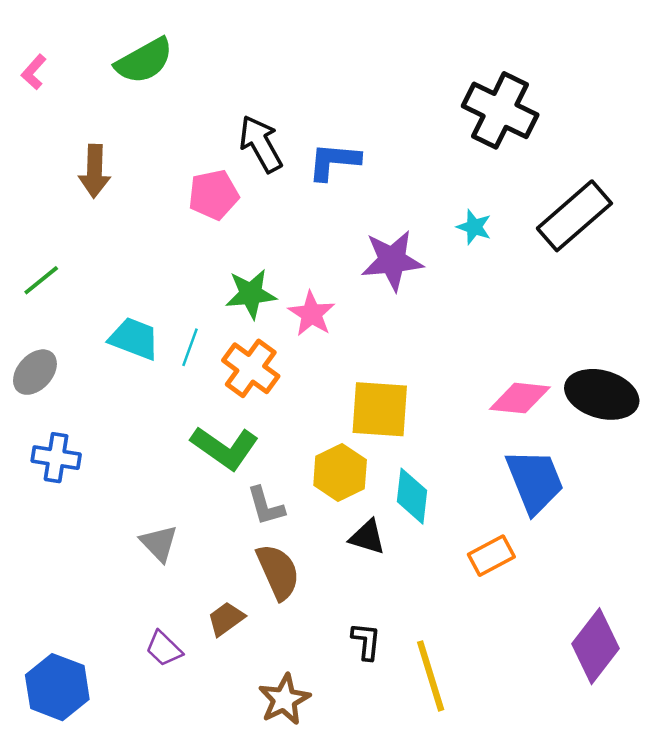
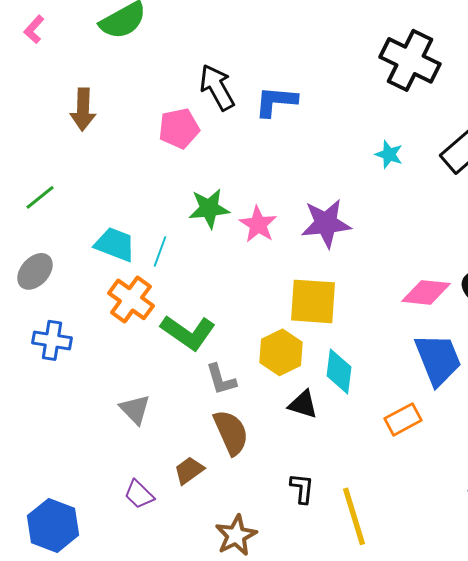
purple star: (392, 260) -> (326, 223), moved
orange cross: (251, 368) -> (131, 299), moved

